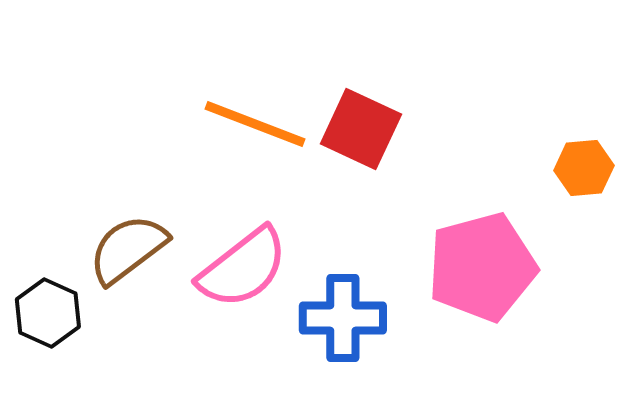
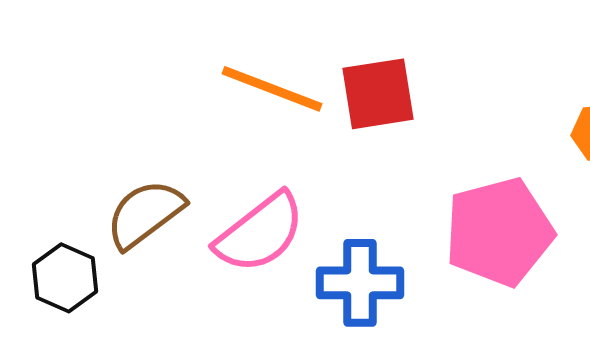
red square: (361, 129) -> (378, 94), turned -34

